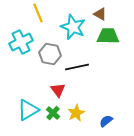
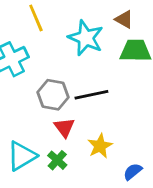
gray hexagon: (50, 54) -> (53, 95), moved
yellow star: (76, 113) -> (100, 146), moved

